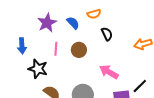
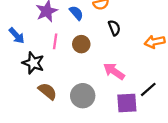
blue arrow: (22, 46) -> (17, 36), turned -42

